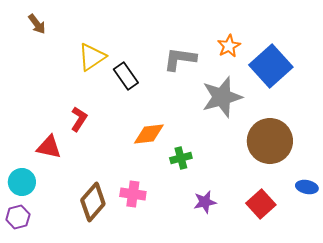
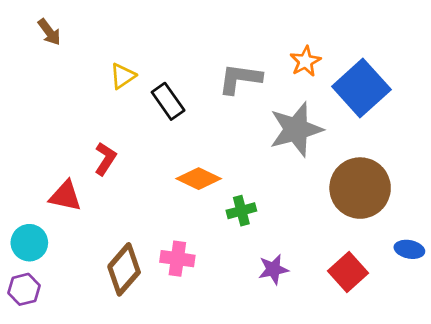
yellow triangle: (92, 57) -> (123, 76), size x0.7
orange diamond: (149, 134) -> (199, 179), turned 32

